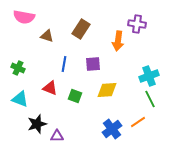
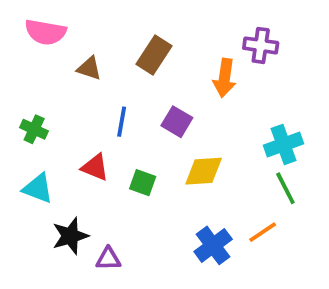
purple square: (93, 64) -> (177, 122), turned 35

